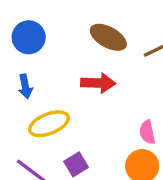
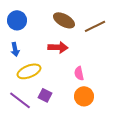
pink semicircle: (147, 132) -> (79, 73), moved
purple square: (76, 164) -> (45, 95), turned -32

